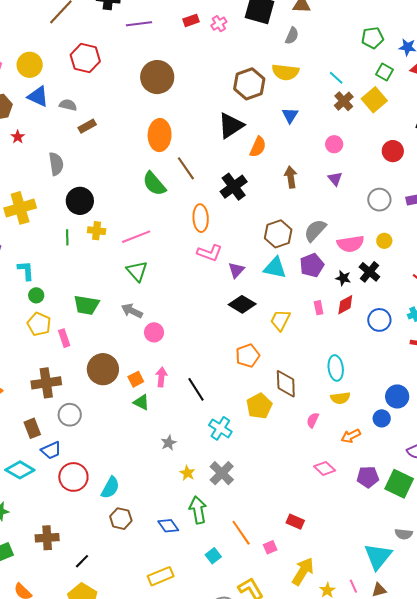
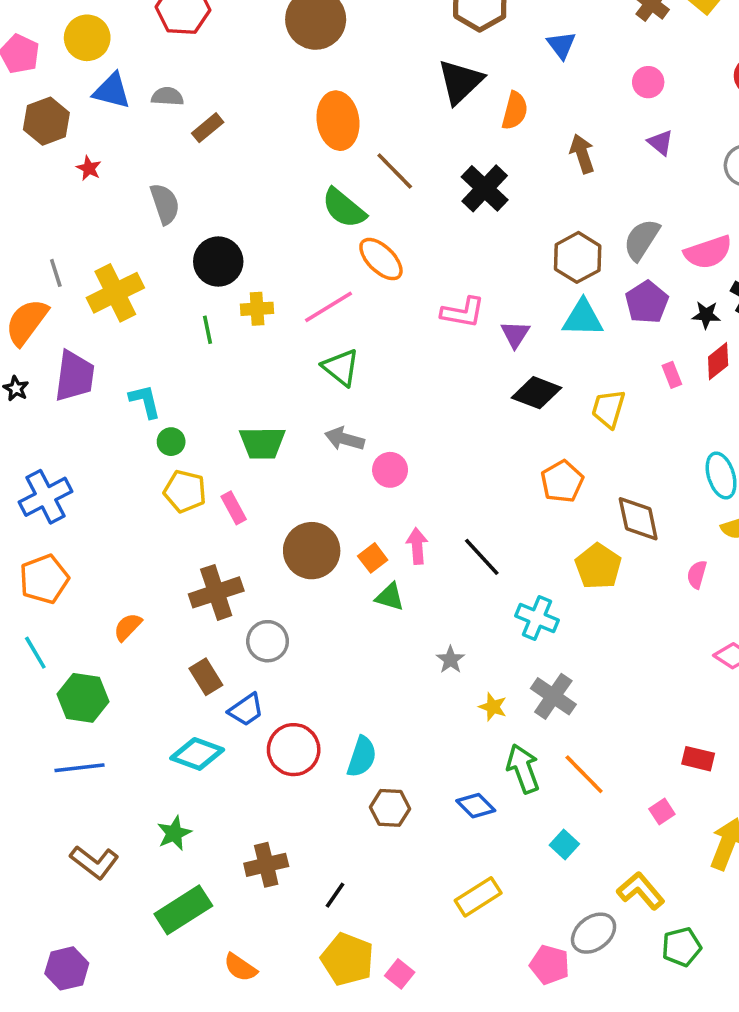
orange ellipse: (201, 218) -> (381, 259), moved, turned -32
orange line: (241, 533) -> (584, 774), moved

